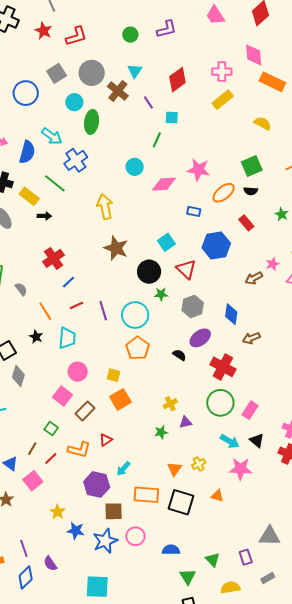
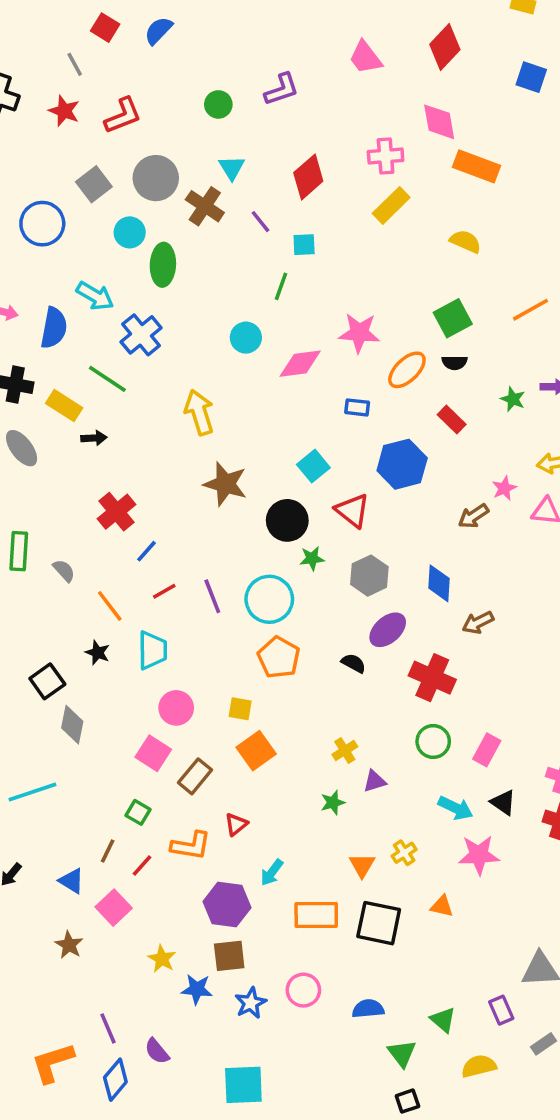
green circle: (220, 403) -> (433, 741), size x0.7
brown square: (114, 511) -> (229, 956), moved
blue star: (105, 541) -> (251, 1003), size x0.7

